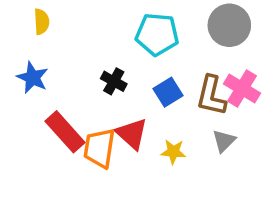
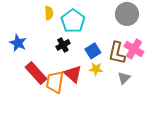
yellow semicircle: (42, 22) -> (49, 13), moved
cyan pentagon: (157, 34) -> (73, 21), moved, turned 30
black cross: (114, 81) -> (63, 45), turned 32
yellow star: (173, 152) -> (96, 69), moved

